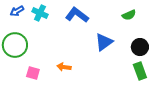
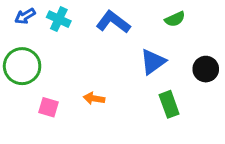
green semicircle: (129, 15) -> (175, 19), moved
green rectangle: (140, 71) -> (169, 104), moved

